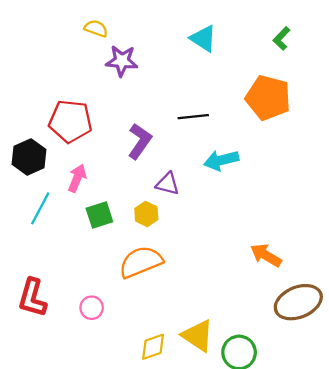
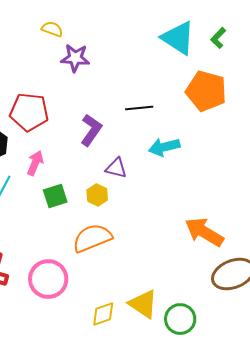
cyan triangle: (203, 38) -> (178, 38), moved, size x1.4
orange arrow: (266, 255) -> (204, 232), size x1.4
pink circle: (92, 308) -> (48, 279), size x1.8

